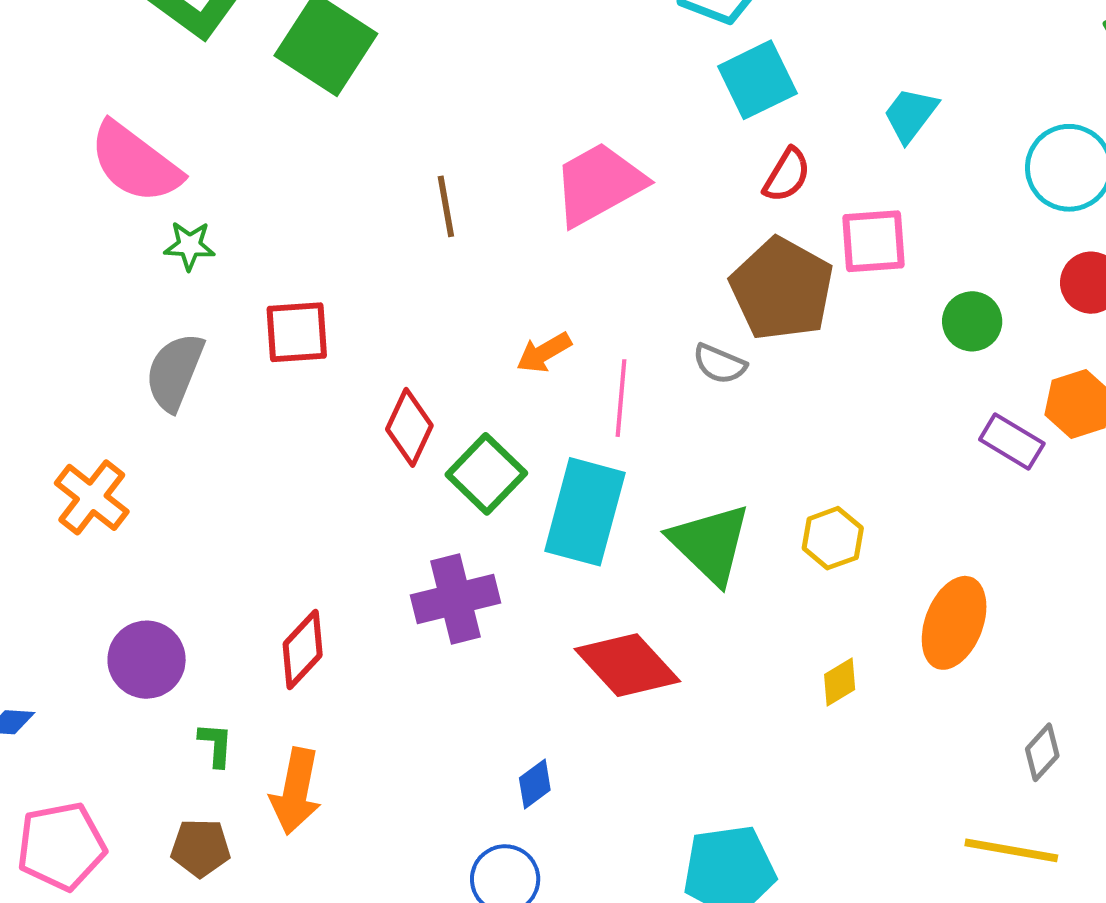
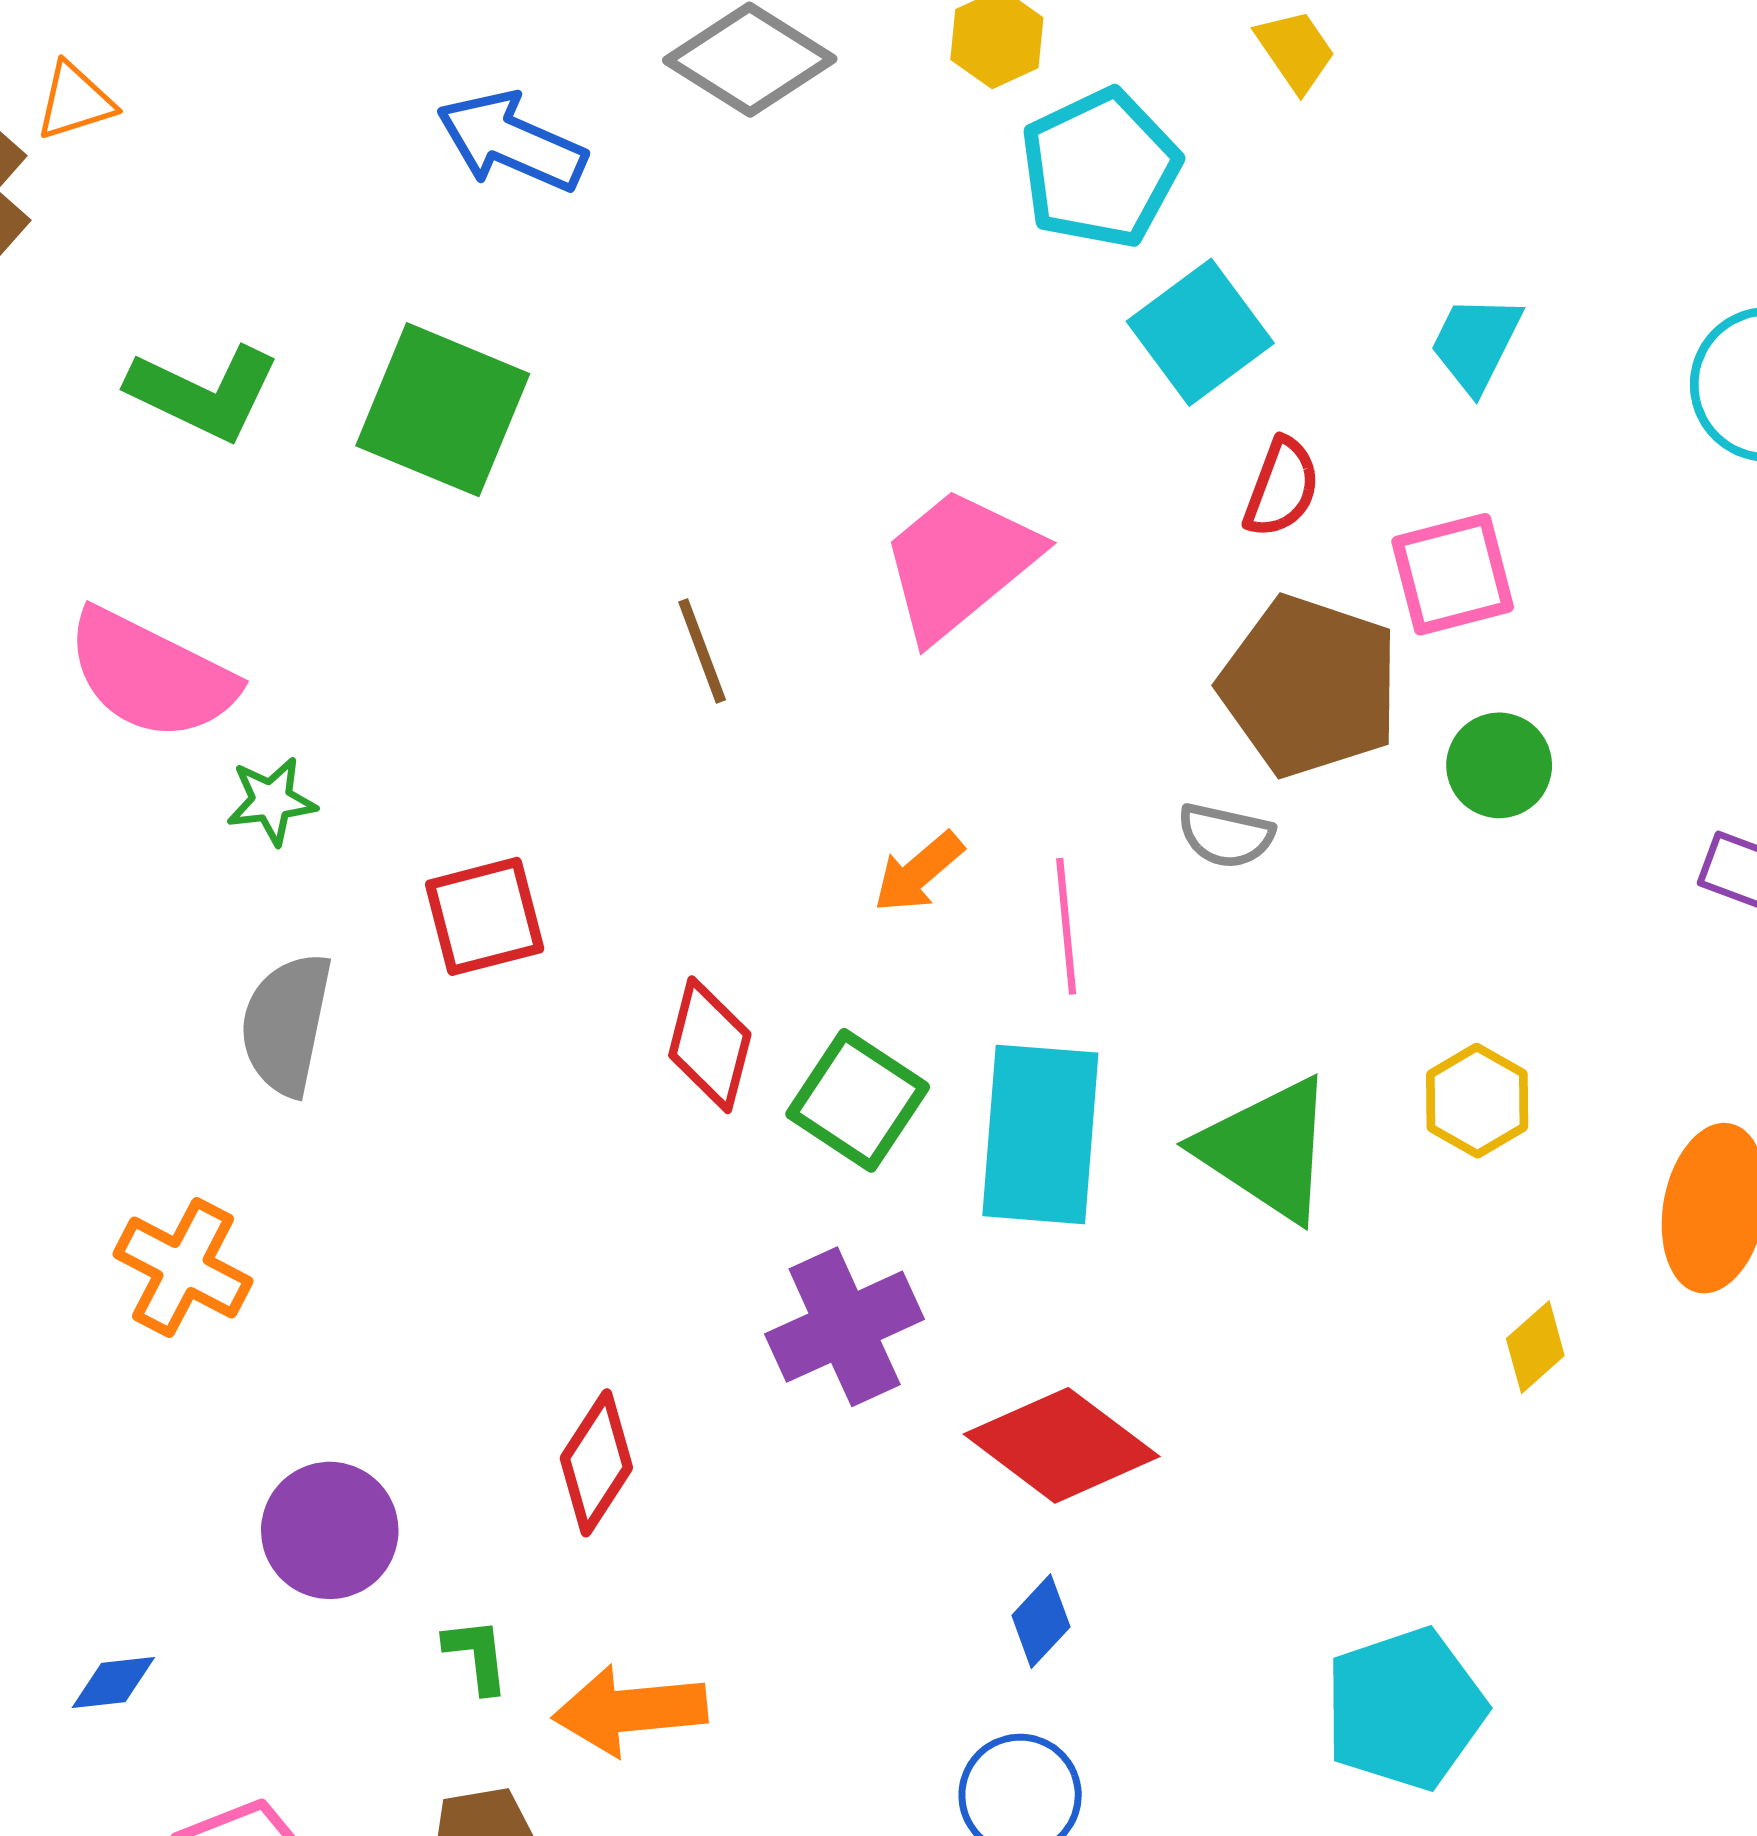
green circle: (972, 321) -> (1499, 765), moved
red diamond: (627, 665) -> (1062, 1445), moved
orange arrow: (296, 791) -> (630, 1710), turned 84

